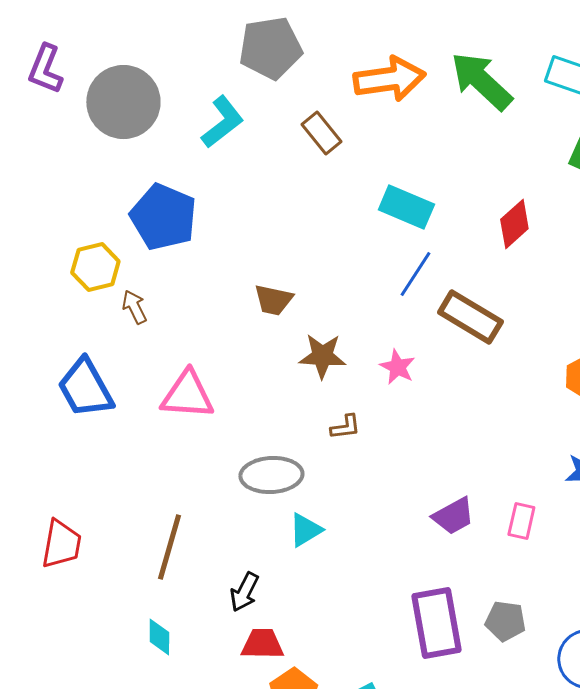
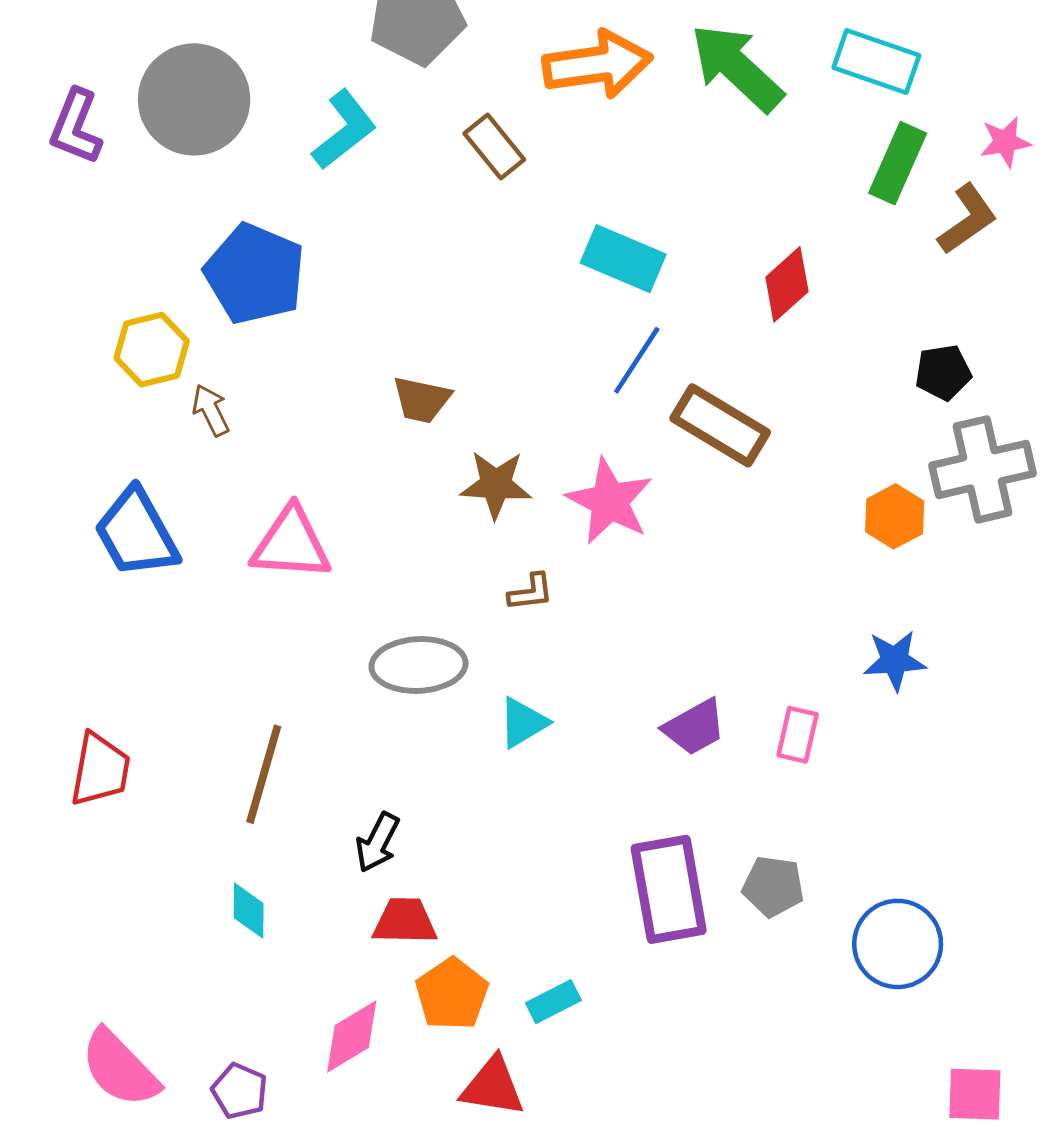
purple L-shape: (45, 69) -> (76, 127), moved
pink star: (397, 367) -> (610, 501), size x1.6
cyan triangle: (305, 530) -> (523, 723), moved

